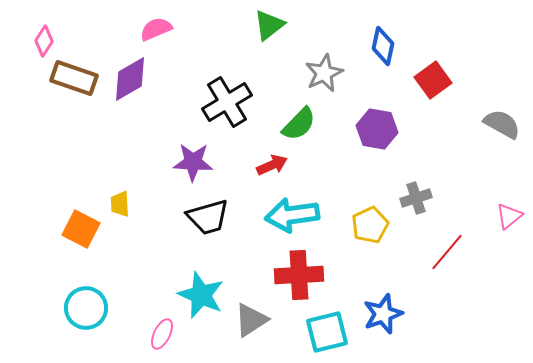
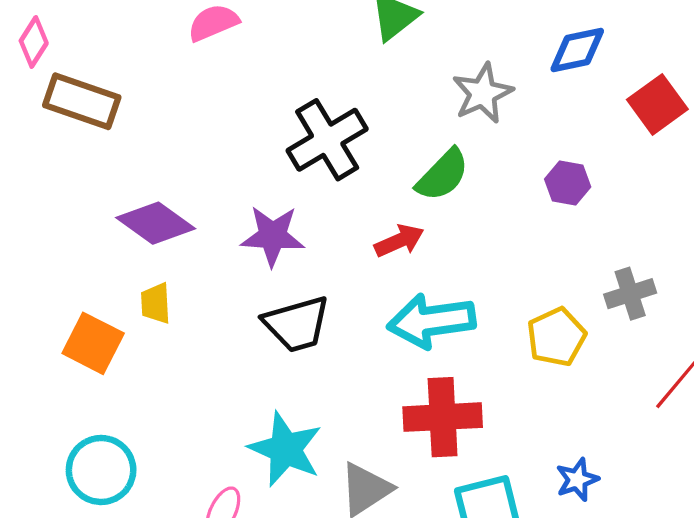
blue diamond: (383, 46) -> (577, 50), turned 66
purple diamond: (130, 79) -> (156, 223), moved, turned 66
purple hexagon: (377, 129) -> (568, 183), size x0.7
blue star: (383, 314) -> (577, 480), size x0.7

